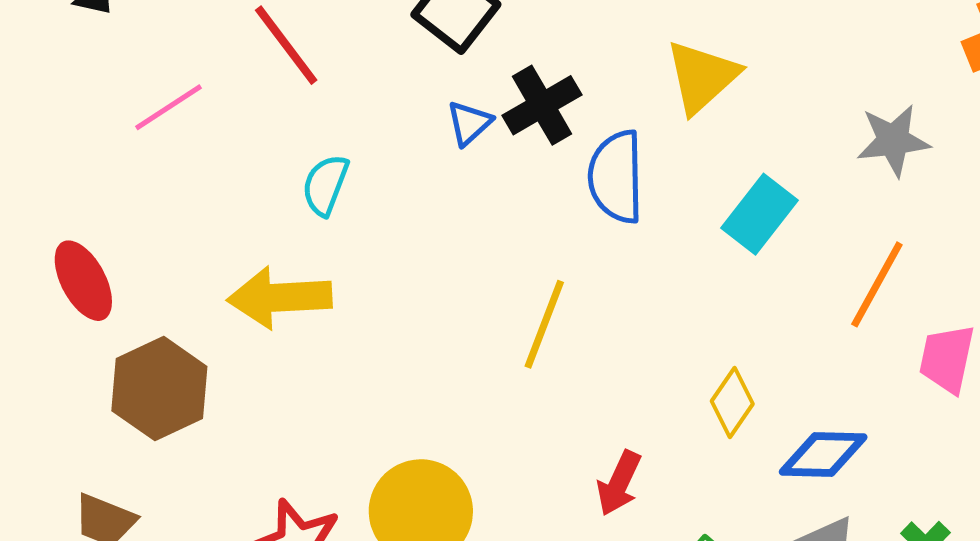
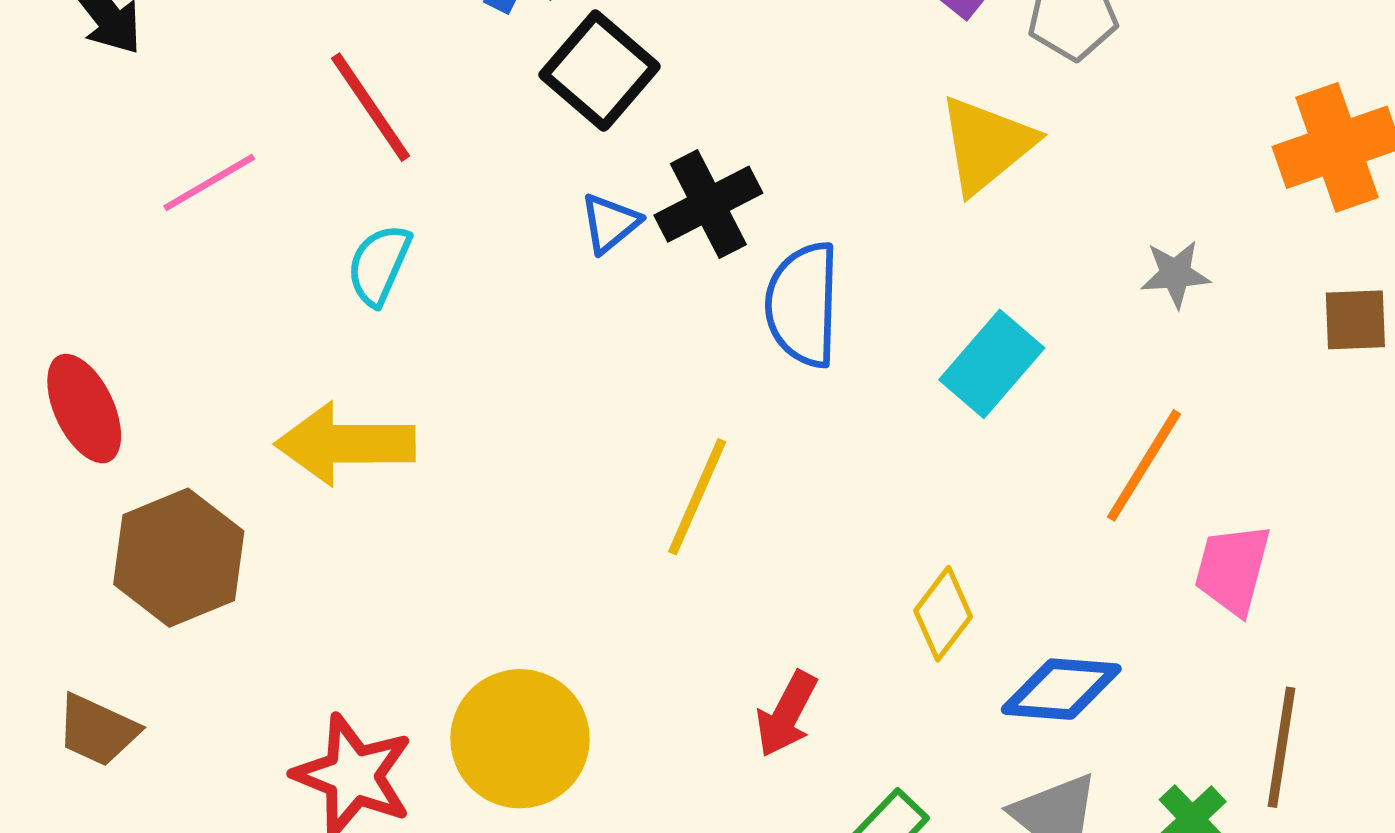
yellow triangle: (702, 77) -> (986, 144), moved
gray star: (893, 140) -> (1175, 274), size x0.7
cyan semicircle: (325, 185) -> (379, 265), moved

